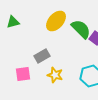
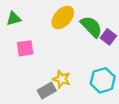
gray rectangle: (42, 56) -> (47, 91), moved
pink square: (23, 74) -> (25, 48), moved

